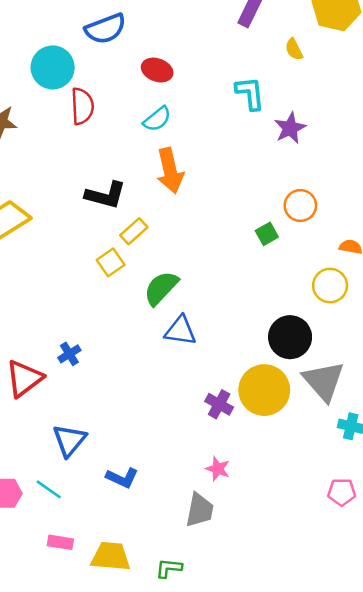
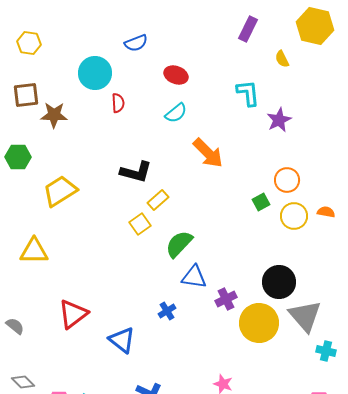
blue semicircle: (106, 29) -> (136, 43), size x0.7
red semicircle: (82, 106) -> (118, 103), size x0.7
orange arrow: (170, 171) -> (208, 153), moved, turned -32
yellow circle: (330, 286) -> (294, 216), moved
blue cross: (69, 354) -> (167, 311), moved
purple cross: (219, 404) -> (226, 299), moved, turned 35
blue triangle: (69, 440) -> (122, 340), moved, turned -32

